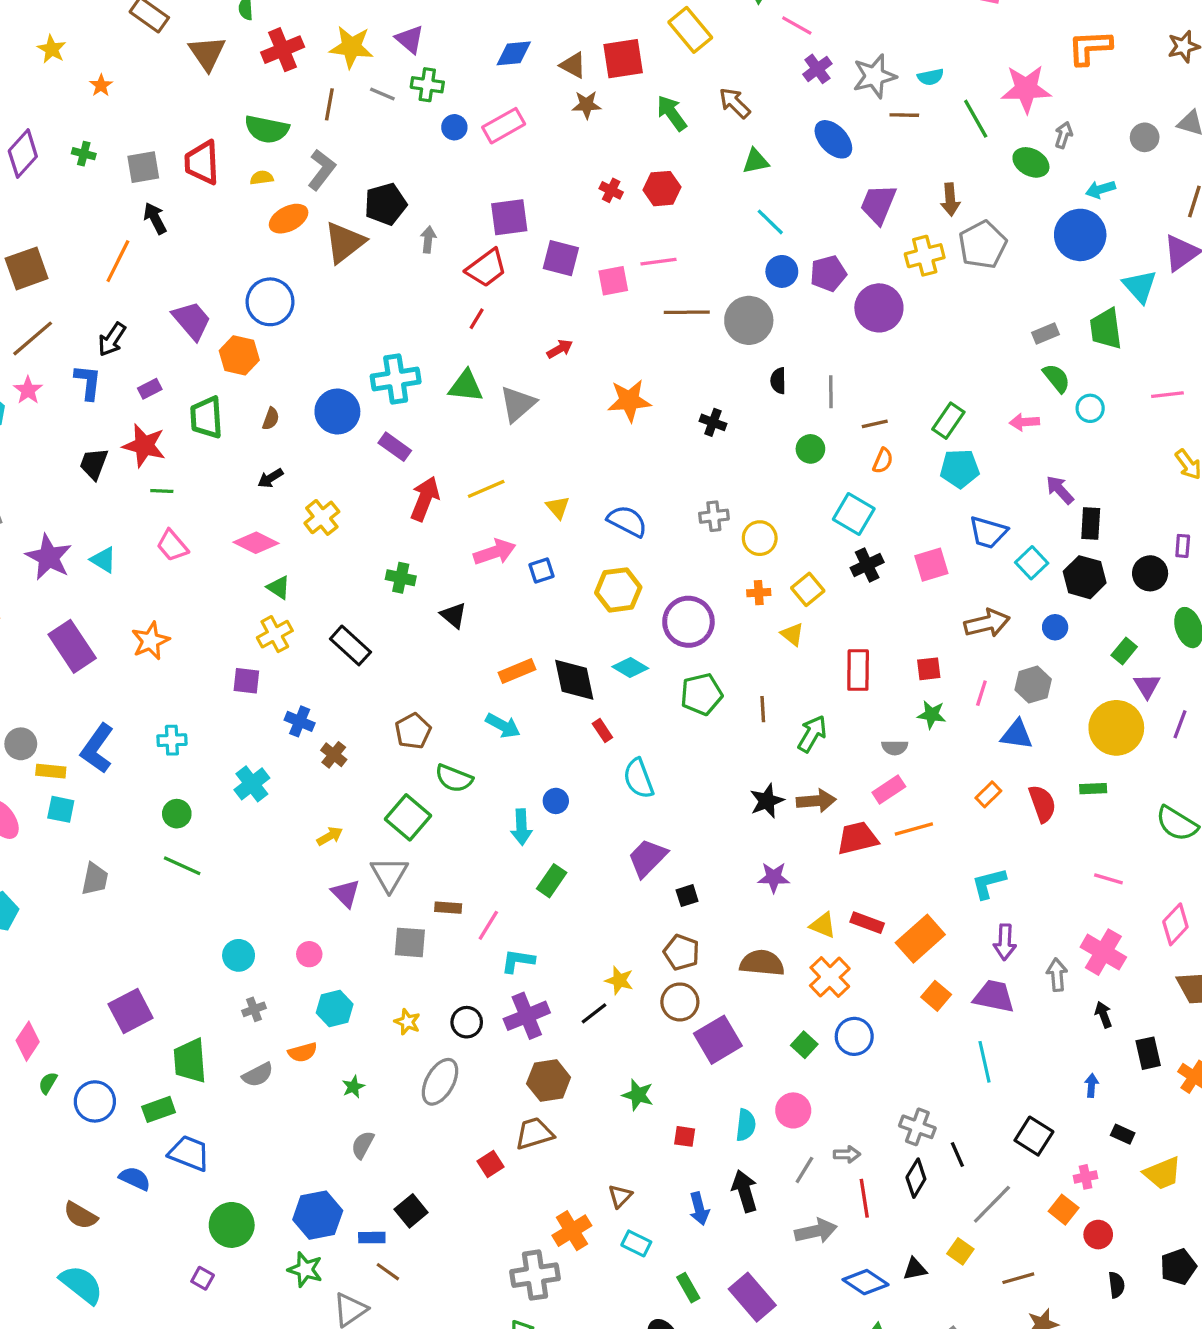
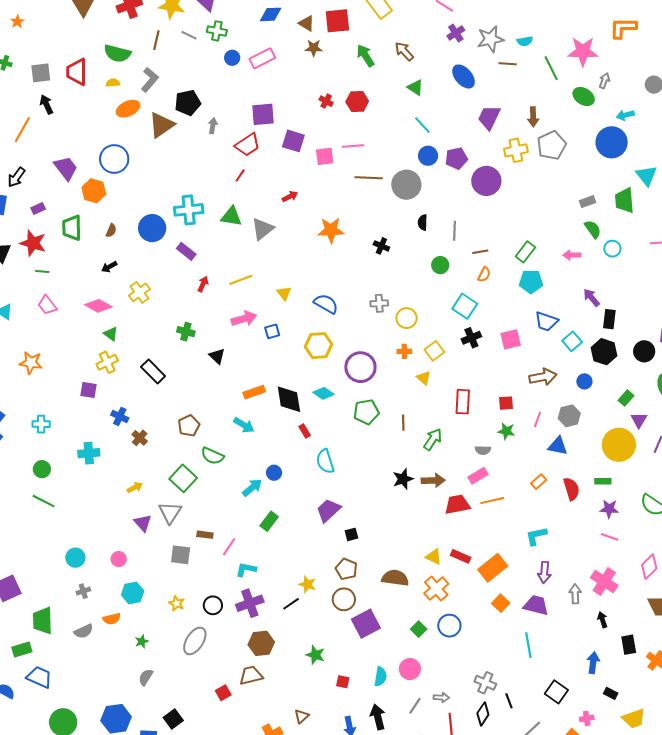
green triangle: (756, 161) -> (415, 88), turned 42
red arrow: (425, 499) -> (203, 284), size x0.6
orange star: (150, 641) -> (31, 363), turned 30
cyan cross: (252, 784) -> (89, 453), turned 30
cyan arrow: (521, 827) -> (252, 488), turned -130
purple star: (774, 877) -> (609, 509), moved
blue arrow: (1091, 1085) -> (593, 663), size x1.5

